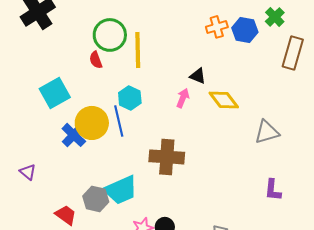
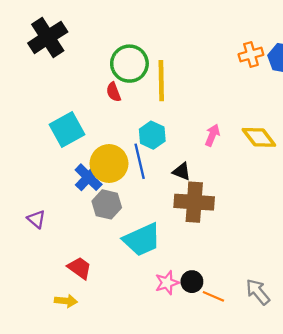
black triangle: (198, 76) -> (182, 171), moved
gray hexagon: (96, 199) -> (107, 204), moved

